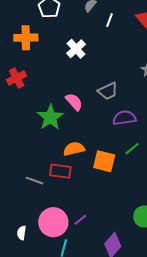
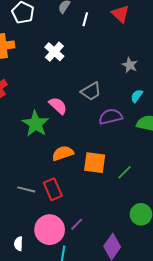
green line: (132, 149) -> (125, 172), moved
red rectangle: (60, 171) -> (53, 189), moved, turned 65

